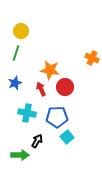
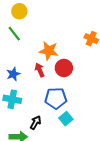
green line: (16, 53) -> (14, 34), turned -56
blue star: (15, 83) -> (13, 74), moved
cyan cross: (27, 113) -> (12, 99), moved

